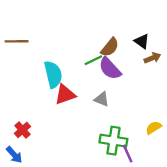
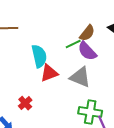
gray triangle: (102, 99) -> (80, 77), size x1.6
red cross: (22, 130) -> (25, 103), moved

